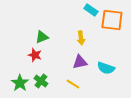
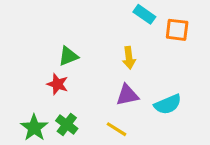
orange square: (112, 20) -> (177, 30), size x0.7
cyan semicircle: (106, 68) -> (168, 104), turned -42

